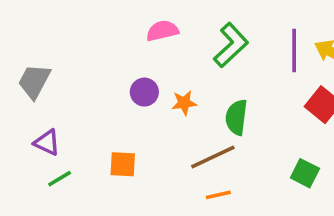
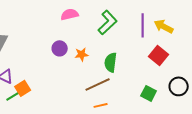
orange square: (123, 164) -> (23, 88), moved, turned -35

